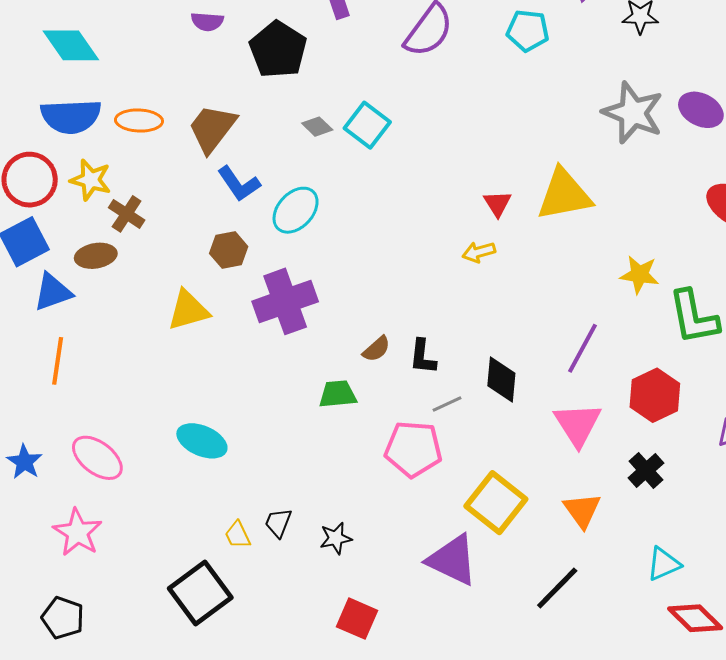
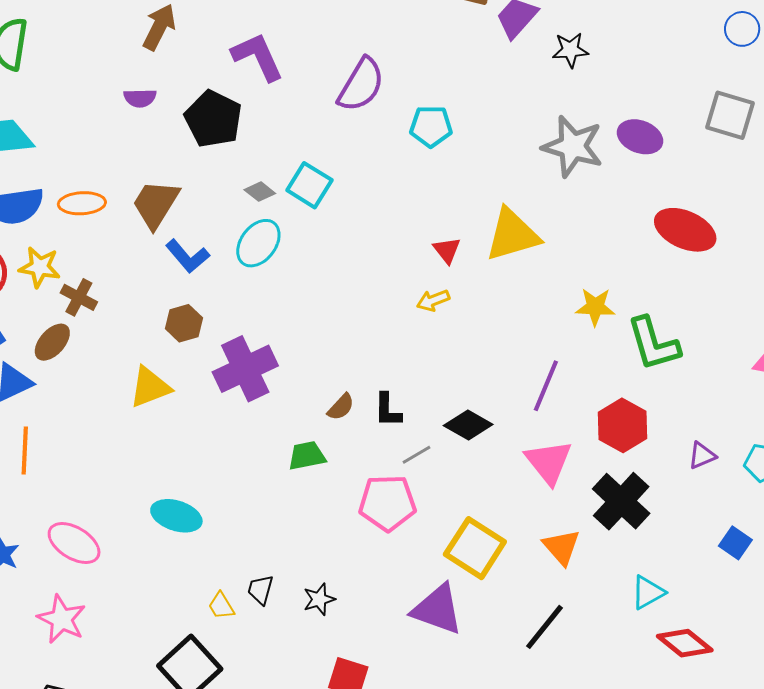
cyan pentagon: (528, 31) -> (431, 126), moved
cyan ellipse: (296, 210) -> (258, 243), moved
brown ellipse: (96, 256) -> (52, 342), turned -33
black diamond: (501, 379) -> (468, 425), turned -60
black cross: (646, 470) -> (621, 501), size x1.6

